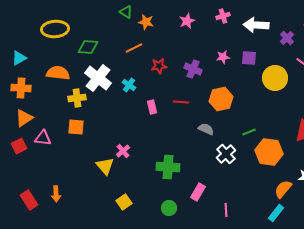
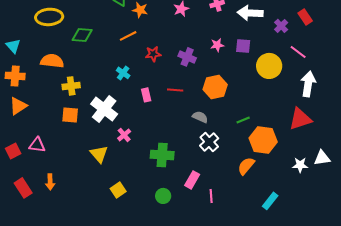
cyan triangle: (19, 58) -> (13, 46), turned -42
white cross: (98, 78) -> (104, 109), moved
pink triangle: (43, 138) -> (37, 145), moved
red square: (19, 146) -> (13, 151), moved
pink cross: (123, 151) -> (124, 135), moved
white cross: (226, 154) -> (209, 142), moved
orange semicircle: (283, 189) -> (246, 166), moved
pink line: (226, 210) -> (211, 196), moved

